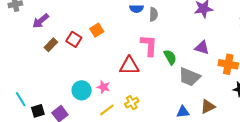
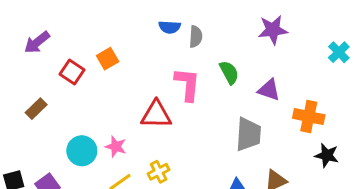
purple arrow: (41, 21) -> (37, 42), moved
brown rectangle: (51, 45) -> (36, 109), moved
green semicircle: (170, 57) -> (229, 72), moved
gray trapezoid: (189, 77) -> (248, 134), turned -110

